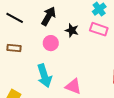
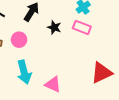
pink circle: (51, 43) -> (19, 40), moved

